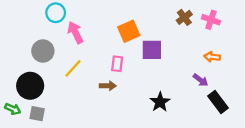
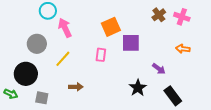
purple arrow: (201, 80) -> (159, 69), moved
brown arrow: (108, 86) -> (76, 87), moved
black rectangle: (218, 102) -> (173, 96), moved
gray square: (37, 114) -> (42, 98), moved

